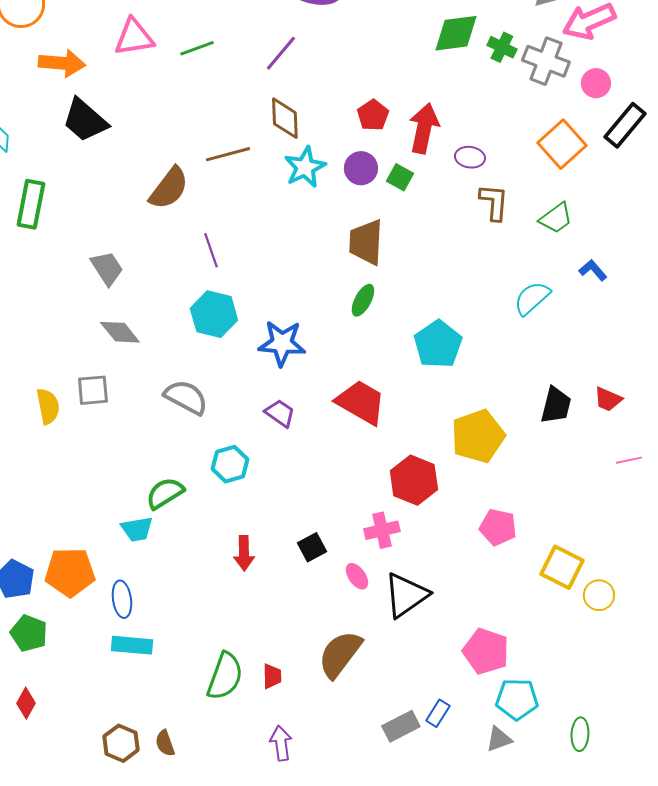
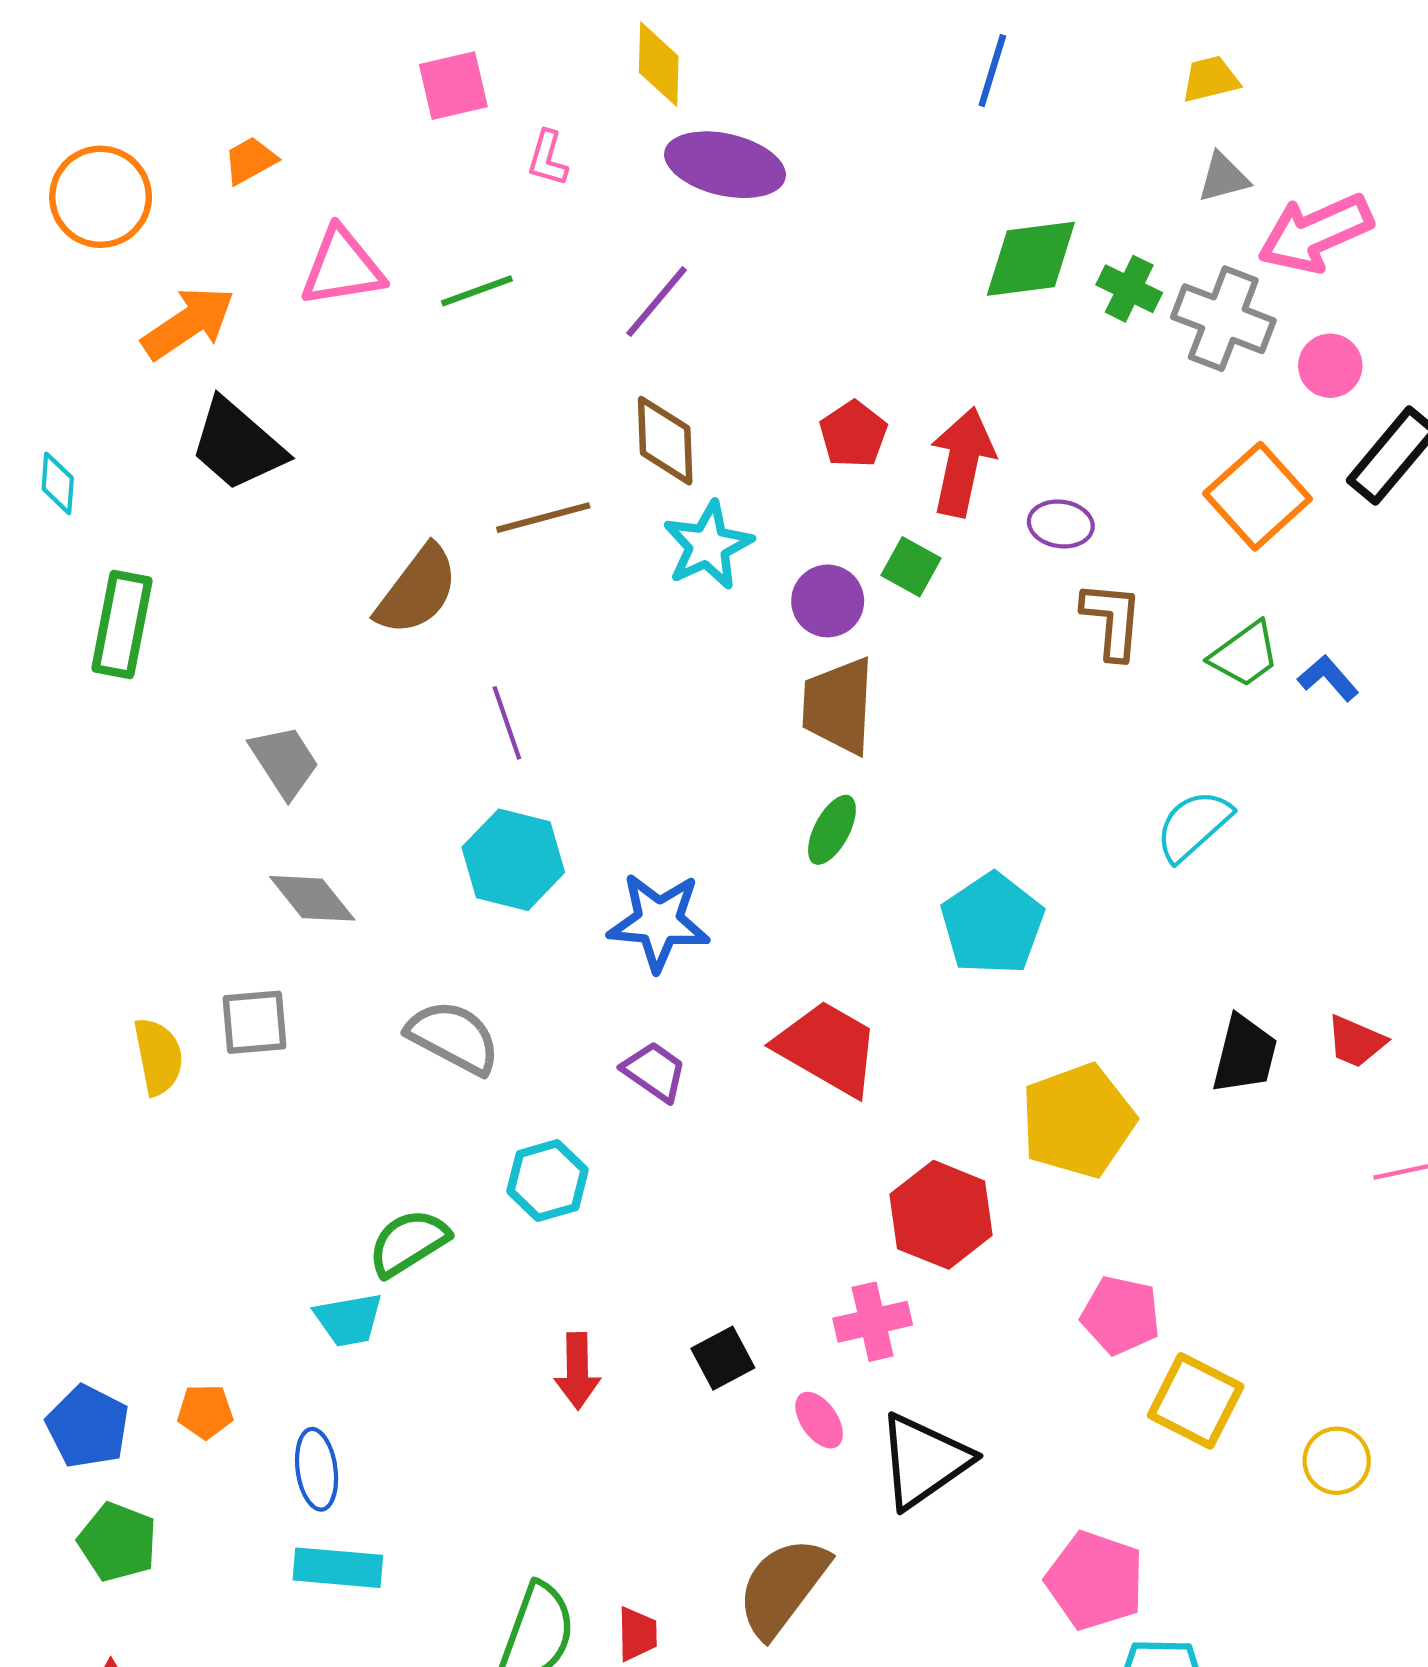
orange arrow: (62, 63) -> (188, 323), turned -39
purple circle: (361, 168) -> (828, 601), moved
blue L-shape: (593, 270) -> (1328, 678), moved
yellow square: (562, 567) -> (1196, 1401), moved
orange pentagon: (70, 572) -> (205, 1412), size x0.5

